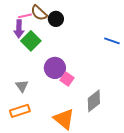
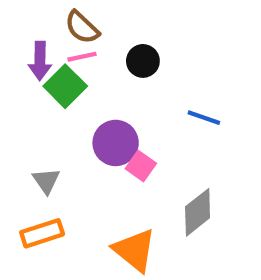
pink line: (25, 16) -> (82, 57), moved
black circle: (56, 19) -> (143, 61), moved
blue line: (112, 41) -> (204, 118), moved

